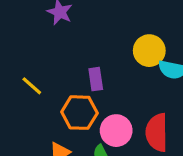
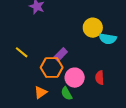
purple rectangle: (96, 79) -> (61, 54), moved, turned 56
red semicircle: (157, 132) -> (100, 78), size x0.6

